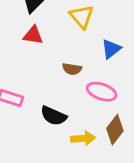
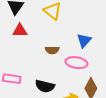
blue triangle: (111, 49) -> (84, 40), moved

